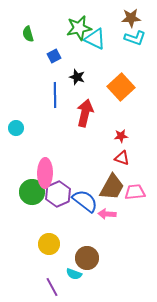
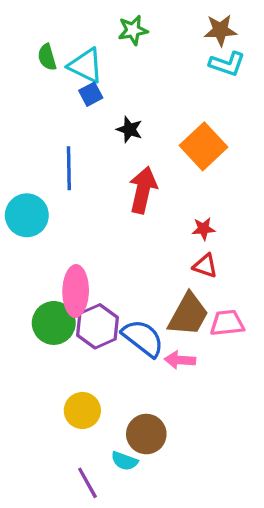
green star: (79, 28) -> (133, 30), moved, size x0.7
cyan triangle: (95, 39) -> (86, 66), moved
blue line: (55, 95) -> (69, 168), moved
cyan circle: (16, 128) -> (27, 215), size x1.6

